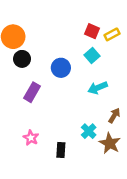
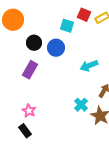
cyan square: (92, 56) -> (67, 26), moved, turned -32
black circle: (22, 59) -> (34, 43), moved
black rectangle: (61, 150) -> (25, 131), moved, turned -40

